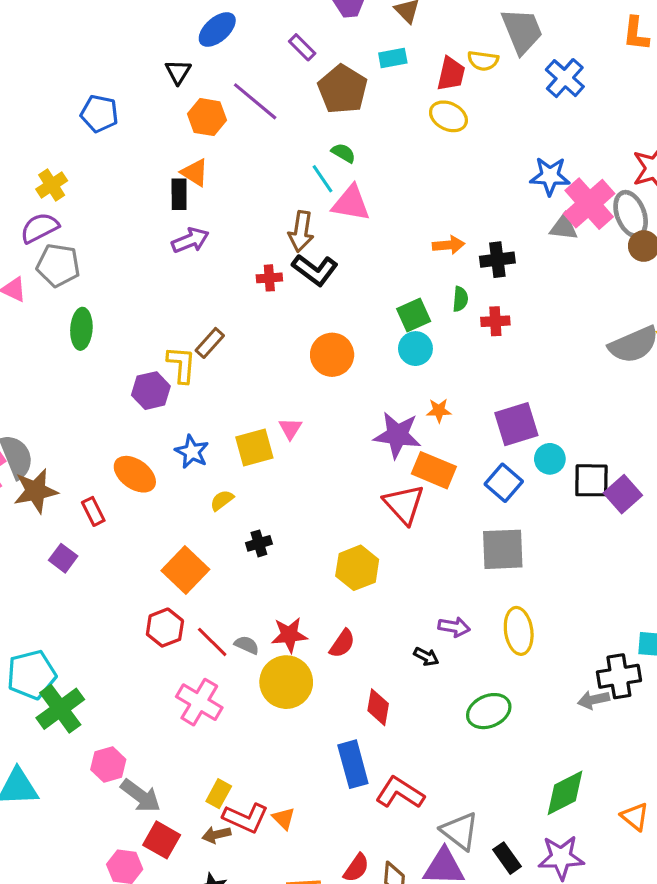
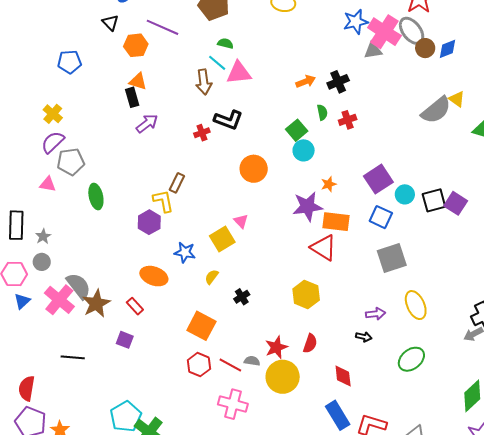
brown arrow: (301, 231) -> (204, 82), moved

